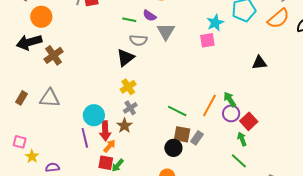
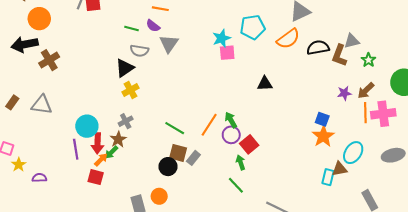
pink square: (207, 40) -> (227, 53), moved
yellow cross: (128, 87) -> (130, 90), moved
green arrow: (118, 165) -> (111, 152), moved

